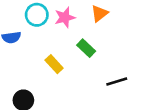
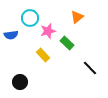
pink star: (65, 17) -> (48, 31), moved
black line: (117, 81) -> (90, 68), turned 63

